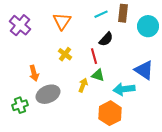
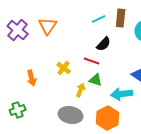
orange triangle: (62, 21) -> (48, 26), moved
yellow cross: (65, 54) -> (64, 68), moved
red line: (94, 56) -> (92, 61), turned -56
gray ellipse: (48, 94) -> (71, 115), moved, turned 35

